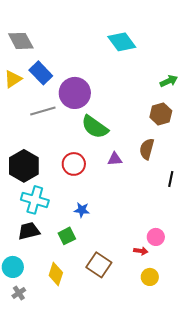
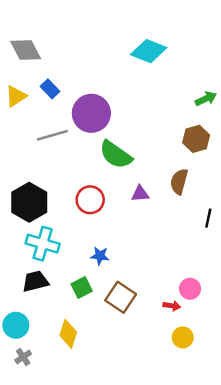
cyan diamond: (122, 42) -> (149, 51), turned -32
blue rectangle: (41, 73) -> (50, 89), size x0.7
brown square: (99, 265) -> (121, 297), moved

